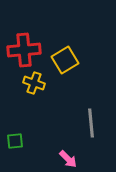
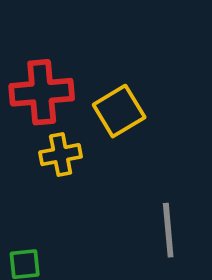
yellow cross: (34, 83) -> (61, 155), turned -30

